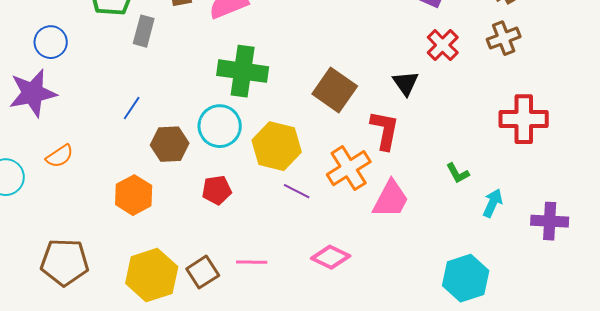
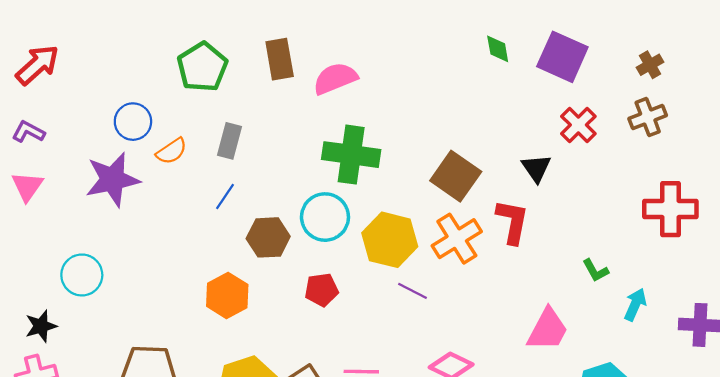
gray rectangle: (144, 31) -> (230, 141), moved
orange semicircle: (60, 156) -> (172, 151), moved
orange cross: (349, 168) -> (457, 239), moved
pink trapezoid: (391, 199) -> (548, 330), moved

